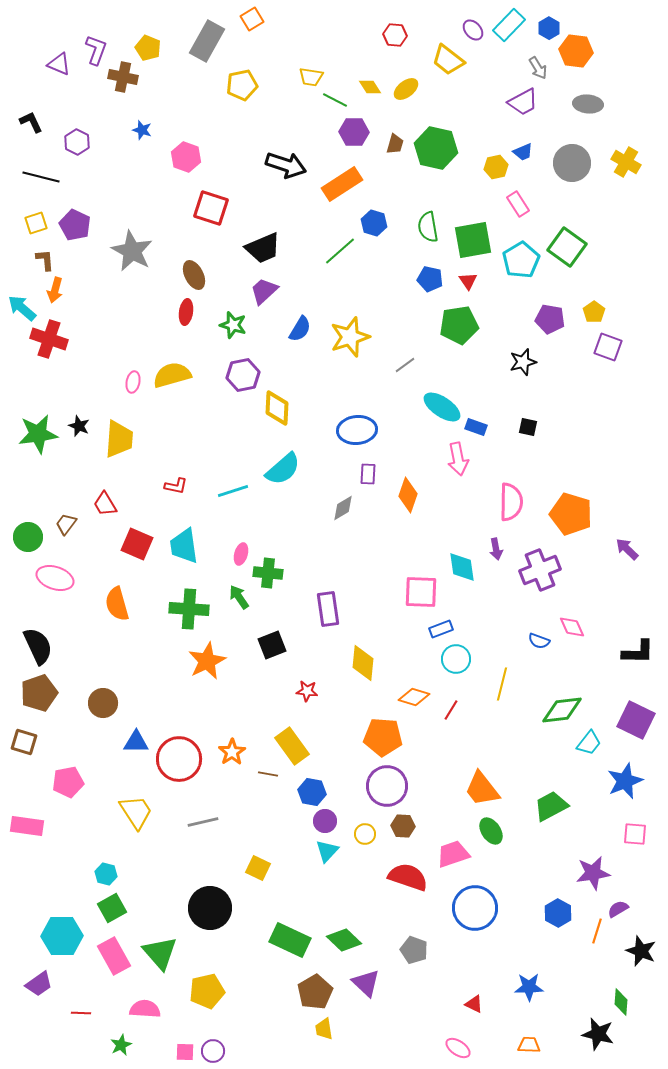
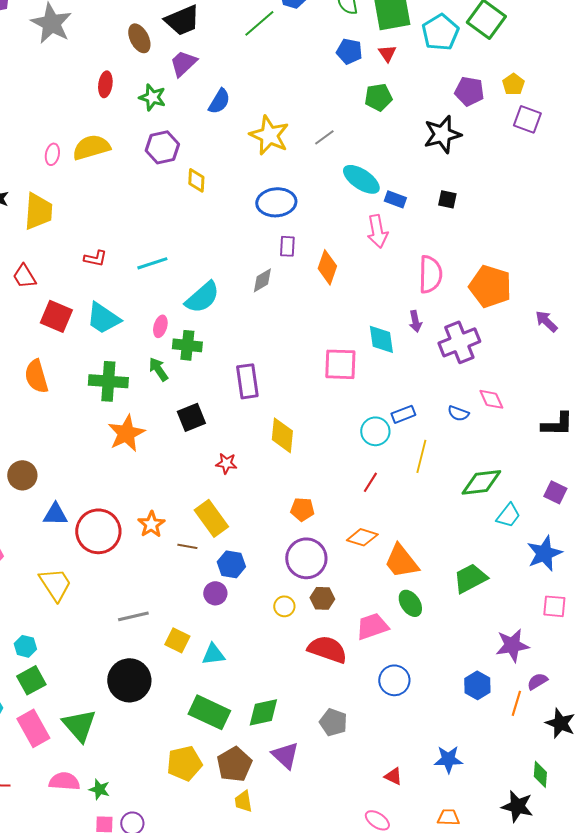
brown ellipse: (194, 275) -> (139, 38), moved
green pentagon: (459, 325) -> (378, 97), size x0.7
yellow star: (350, 337) -> (269, 135), moved, turned -30
black star: (523, 362) -> (442, 134), size x1.4
yellow diamond: (277, 408) -> (196, 180), size x0.7
cyan semicircle: (283, 469) -> (202, 297), moved
cyan trapezoid: (184, 546) -> (103, 318), turned -48
blue rectangle: (441, 629) -> (403, 414), moved
orange diamond: (414, 697) -> (362, 537), moved
purple square: (636, 720) -> (555, 492), size x0.6
orange pentagon: (383, 737) -> (302, 509), size x0.6
purple circle: (325, 821) -> (215, 593), moved
gray line: (203, 822) -> (133, 616), moved
cyan triangle: (327, 851) -> (213, 654), moved, turned 40
blue circle: (475, 908) -> (394, 680), size x0.7
green diamond: (344, 940) -> (263, 712), turned -56
yellow pentagon: (207, 991) -> (184, 763), moved
green star: (121, 1045) -> (99, 789), moved, turned -30

